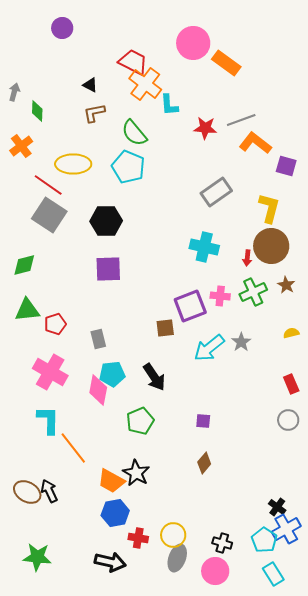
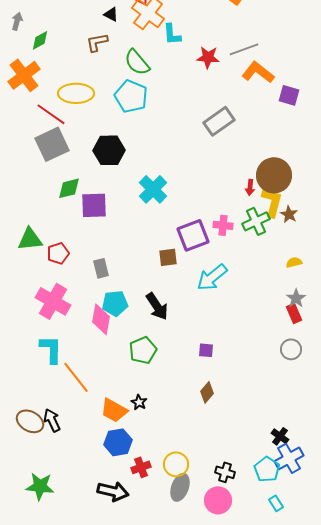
black triangle: (90, 85) -> (111, 14), moved
green diamond: (37, 111) -> (40, 40), turned 60
orange cross: (21, 146) -> (24, 75), size x1.4
yellow L-shape: (269, 208) -> (272, 202), moved
gray square: (49, 215) -> (52, 144), turned 32
cyan cross: (204, 247) -> (153, 189), moved, turned 32
green diamond: (24, 265) -> (69, 188), moved
purple square: (108, 269) -> (94, 205), moved
gray star: (241, 342) -> (296, 298), moved
black star: (136, 473) -> (139, 402), size x0.6
red cross: (138, 538) -> (141, 467), turned -30
cyan rectangle: (273, 574) -> (276, 503), size x0.7

